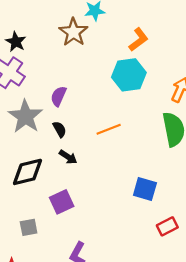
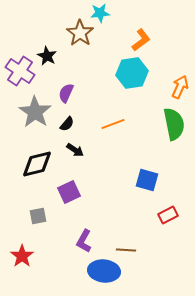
black star: (16, 42) -> (47, 56), moved
black semicircle: (60, 129) -> (67, 124), turned 70

